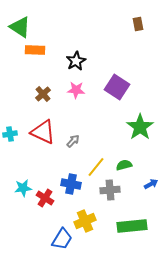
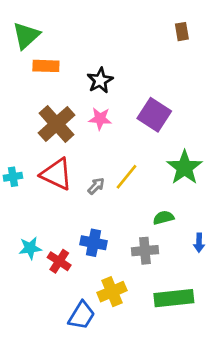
green triangle: (20, 27) -> (26, 36), turned 45
brown cross: (43, 94) -> (57, 124), size x1.8
yellow line: (96, 167) -> (126, 177), moved
blue arrow: (151, 184) -> (199, 243), turned 120

